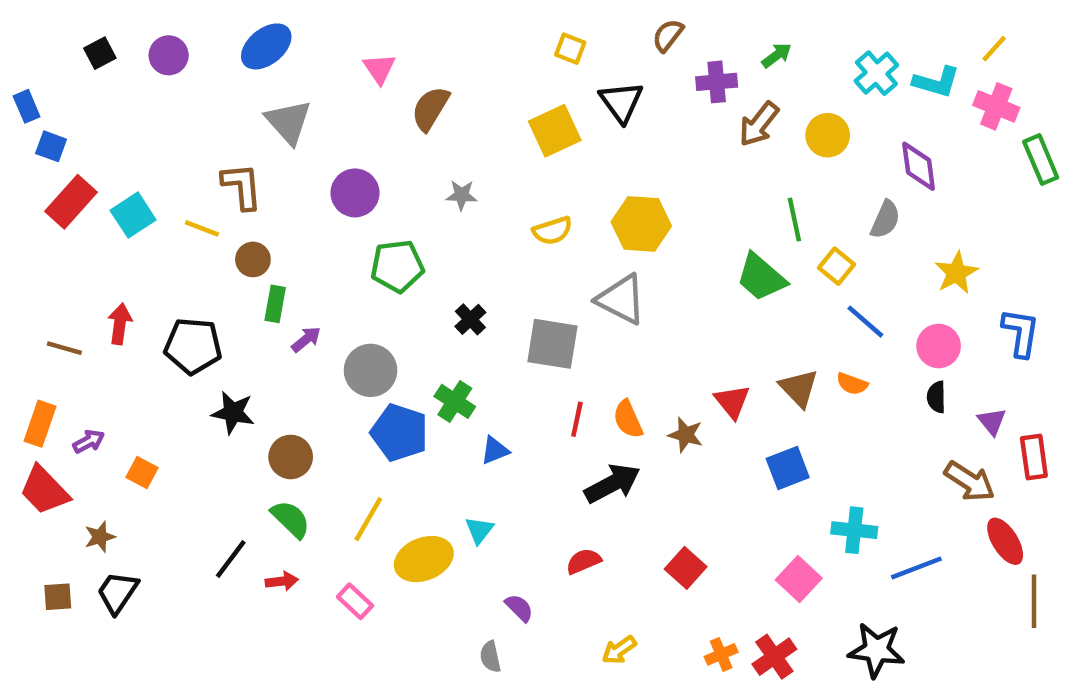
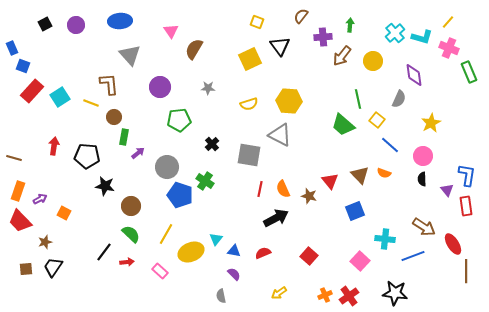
blue ellipse: (266, 46) -> (120, 21), turned 35
green arrow: (777, 55) -> (350, 25), turned -48
blue L-shape: (1021, 333) -> (467, 175), moved
brown line: (64, 348) -> (14, 158), moved
blue triangle: (495, 450) -> (234, 251), moved, turned 32
brown arrow: (970, 481) -> (424, 227), moved

